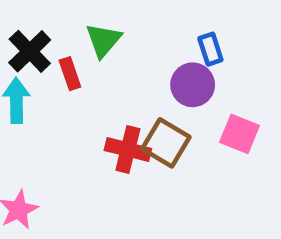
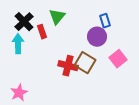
pink square: (239, 134) -> (118, 59), turned 30

